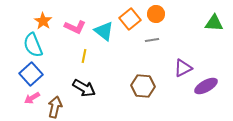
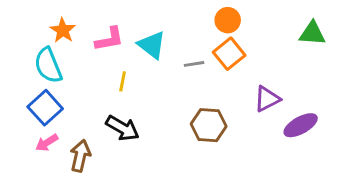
orange square: (130, 19) -> (229, 54), moved
pink L-shape: (75, 27) -> (109, 39), turned -35
gray line: (152, 40) -> (194, 64), moved

